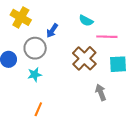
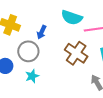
cyan semicircle: (86, 21) -> (72, 17), size x1.5

